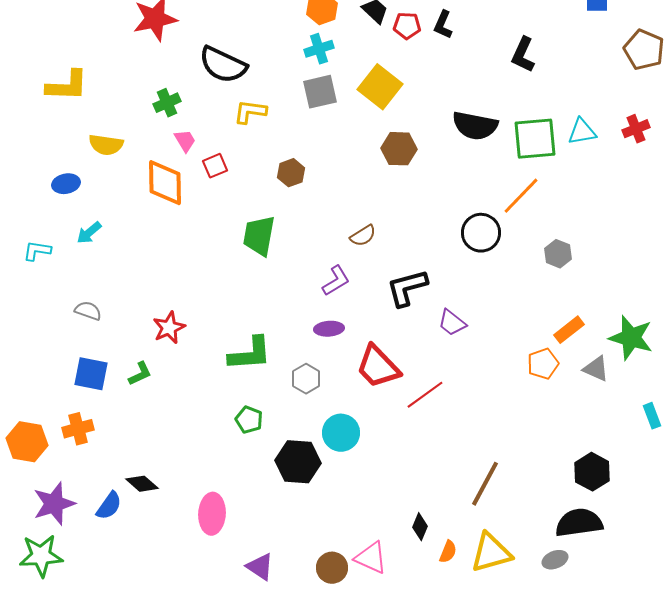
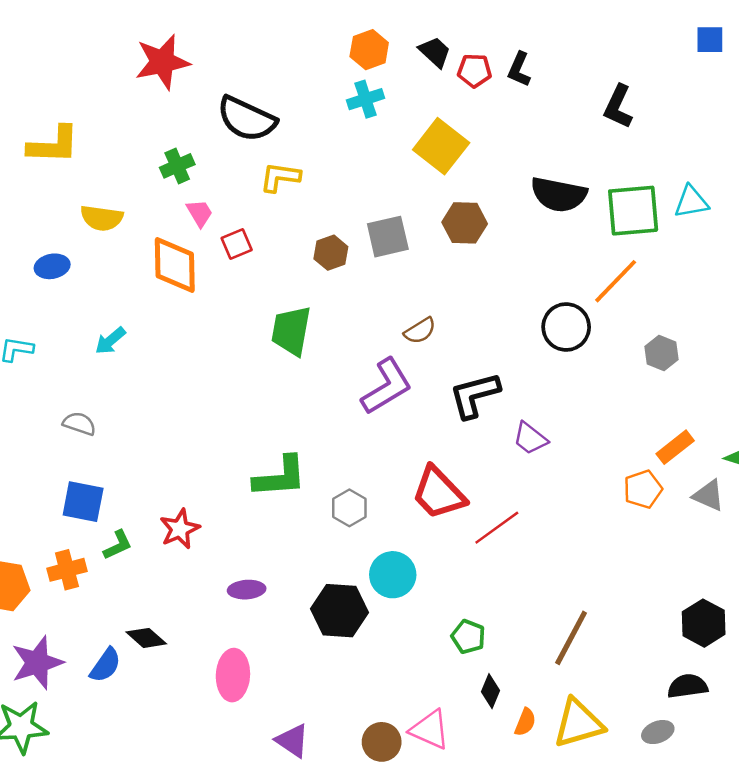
gray square: (320, 92) -> (388, 237), moved
cyan arrow: (89, 233) -> (110, 341), moved
purple L-shape: (336, 281) -> (387, 386), size x1.5
red star: (169, 328) -> (180, 529), moved
purple ellipse: (329, 329) -> (247, 590), moved
green L-shape: (140, 374) -> (118, 545), moved
green pentagon: (249, 420) -> (468, 637), moved
black semicircle: (579, 523) -> (688, 686), size x0.7

